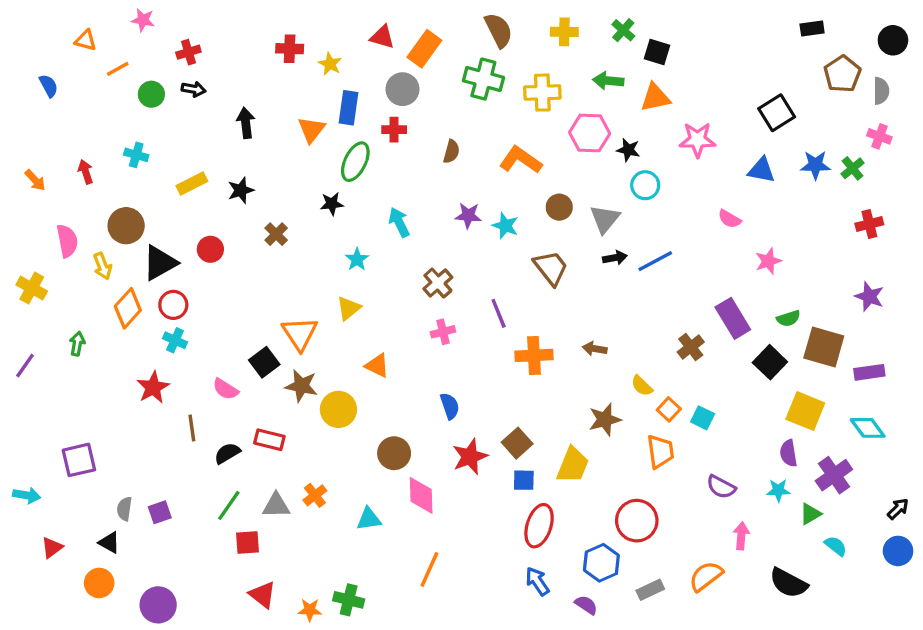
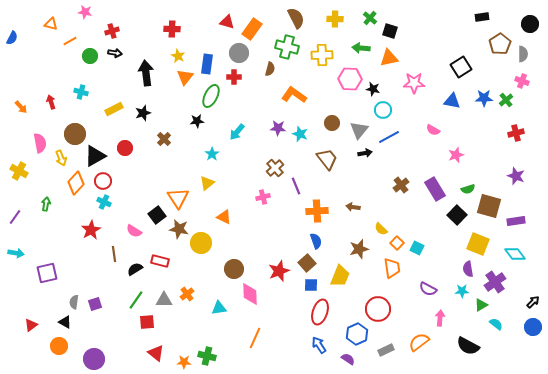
yellow star: (330, 64) -> (178, 56), moved
blue semicircle: (49, 86) -> (12, 38), moved, turned 56
black arrow: (246, 123) -> (146, 73), size x1.4
brown semicircle: (451, 152) -> (270, 69), moved
orange L-shape: (520, 160) -> (294, 95), moved
cyan arrow: (399, 222) -> (237, 132), turned -114
blue line: (655, 261) -> (389, 137), moved
brown cross: (438, 283) -> (275, 168), moved
brown cross: (691, 347) -> (401, 185), moved
blue semicircle: (450, 406) -> (316, 241), moved
cyan arrow: (27, 495) -> (16, 253), moved

